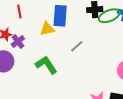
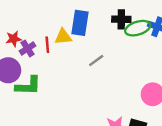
red line: (19, 12) -> (47, 45), moved
green L-shape: (46, 65) -> (28, 86), moved, turned 120

